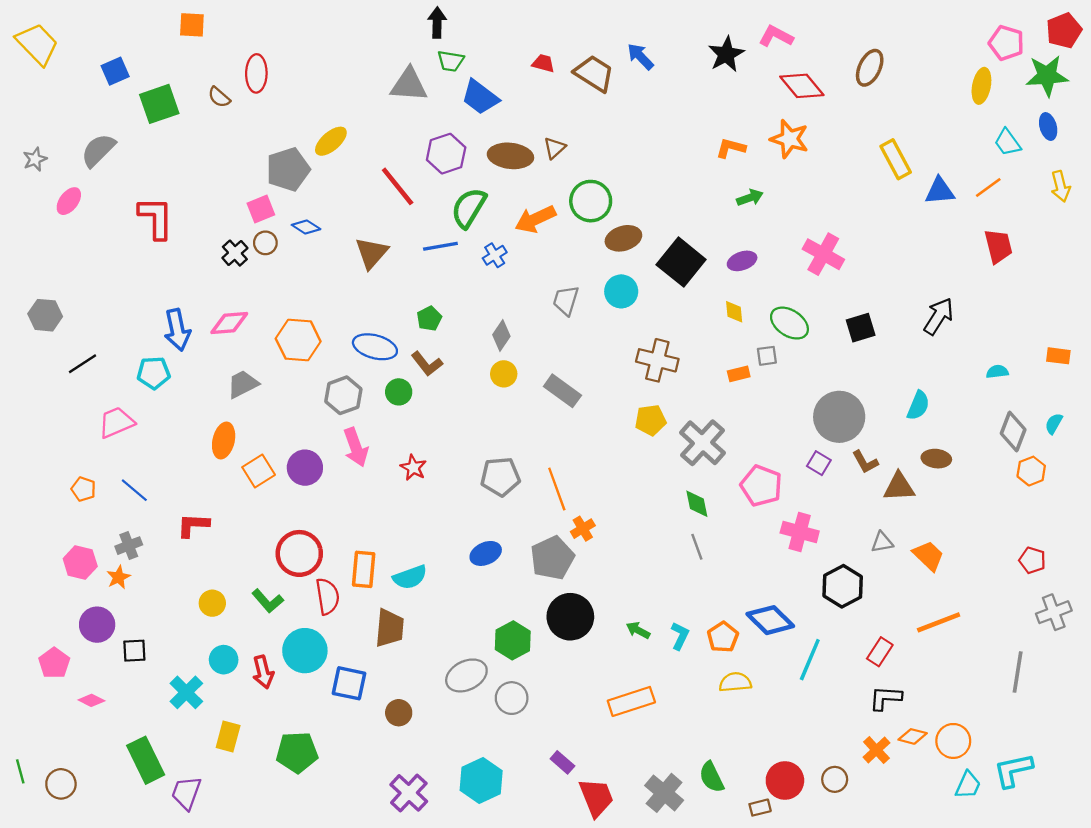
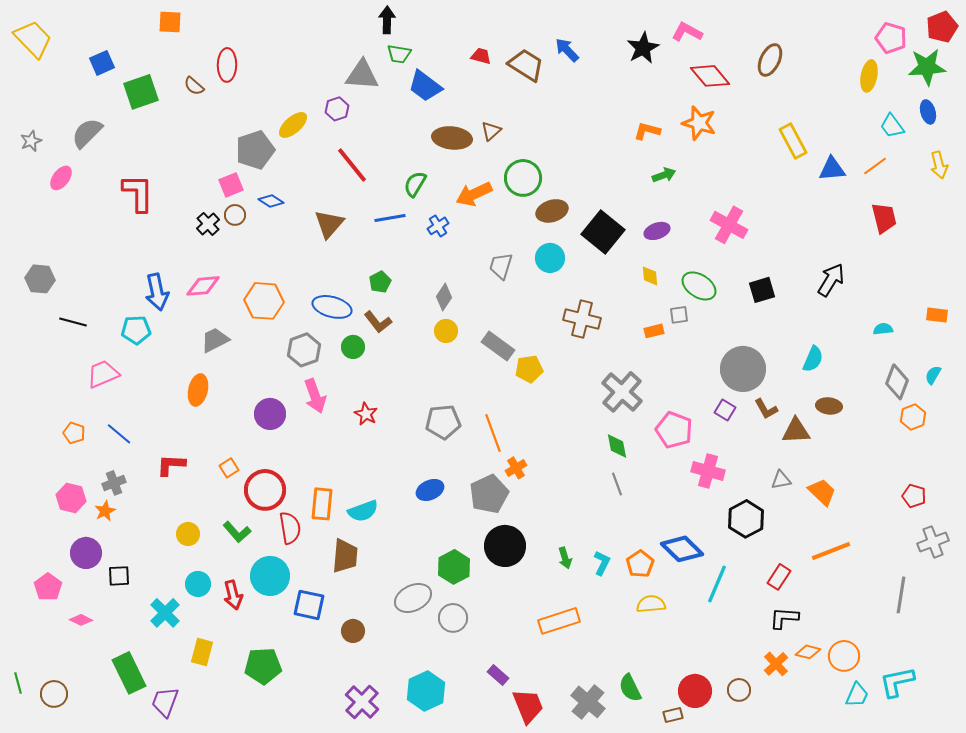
purple hexagon: (446, 154) -> (337, 109), moved, size x0.7
green semicircle: (469, 208) -> (415, 184), size x0.7
black line: (82, 364) -> (73, 322), turned 48
yellow pentagon: (651, 420) -> (529, 369), moved
orange square: (259, 471) -> (229, 468), moved, size x0.7
green arrow: (638, 630) -> (565, 558), turned -135

